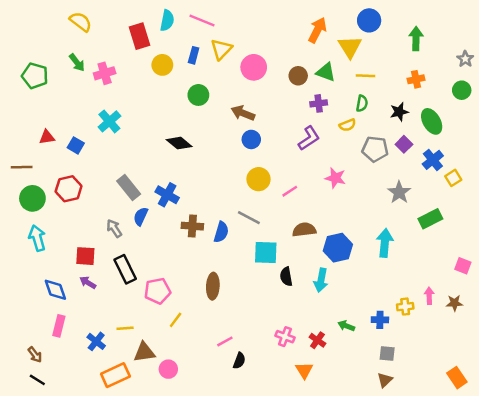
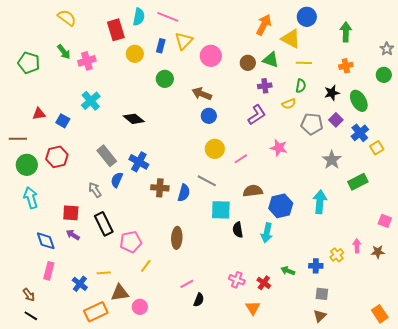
yellow triangle: (350, 47) -> (291, 39), turned -30
black diamond: (179, 143) -> (134, 119), moved
yellow cross: (405, 307) -> (337, 255), turned -32

